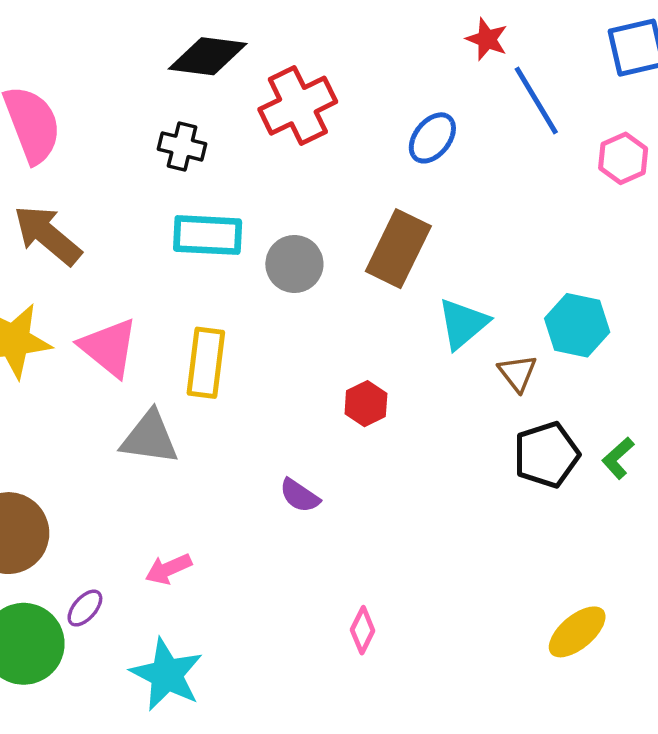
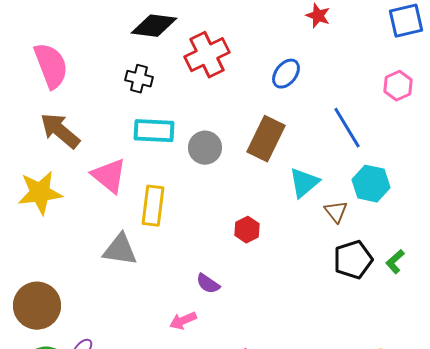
blue line: (536, 100) -> (347, 128), moved
pink triangle: (109, 347) -> (109, 176), moved
pink arrow: (168, 569) -> (183, 321), moved

